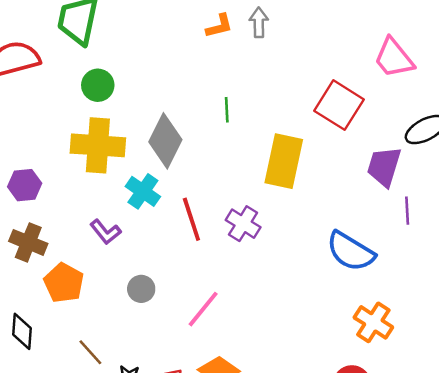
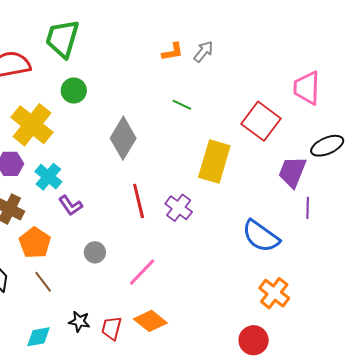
gray arrow: (259, 22) -> (203, 52), turned 35
pink trapezoid: (394, 58) -> (307, 88), turned 36
green line: (227, 110) -> (182, 105), moved, turned -66
yellow cross: (98, 145) -> (32, 125), moved, turned 30
cyan cross: (143, 191) -> (48, 177), moved
brown line: (90, 352) -> (43, 282), moved

